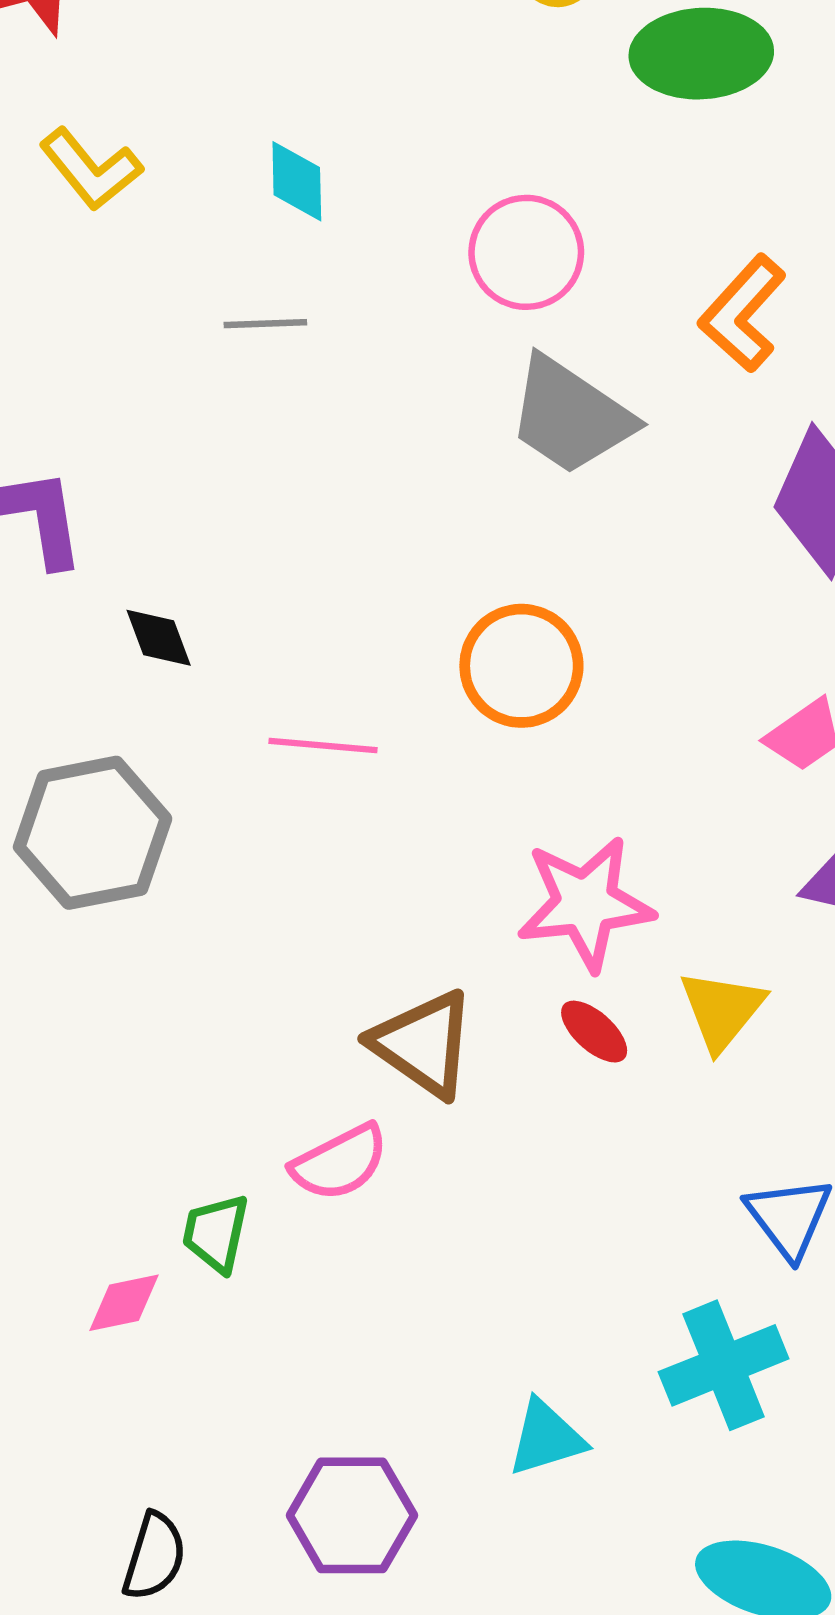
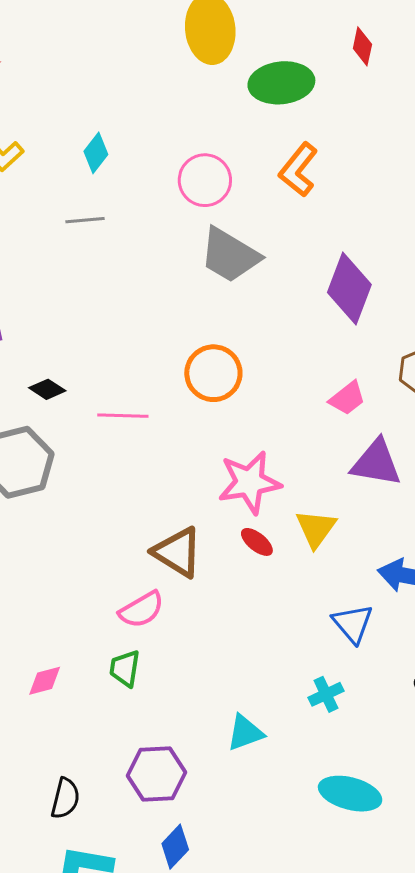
cyan diamond: (297, 181) -> (96, 153), turned 42
orange L-shape: (742, 313) -> (298, 170), moved
black diamond: (159, 638) -> (47, 389), moved, turned -33
green trapezoid: (216, 1233) -> (125, 668), moved
cyan cross: (724, 1365) -> (326, 694), size x0.6

